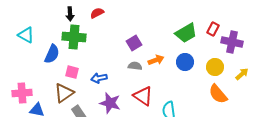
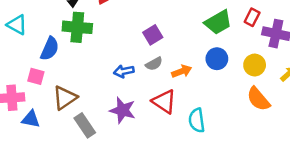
orange arrow: (156, 60) -> (182, 71), moved
gray semicircle: (135, 66) -> (154, 64), turned 144
pink square: (72, 72) -> (36, 76), moved
blue arrow: (99, 78) -> (124, 71), moved

